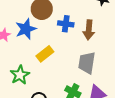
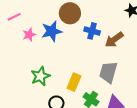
brown arrow: (89, 30) -> (114, 40), turned 42
yellow rectangle: (45, 54) -> (74, 82), moved, turned -36

